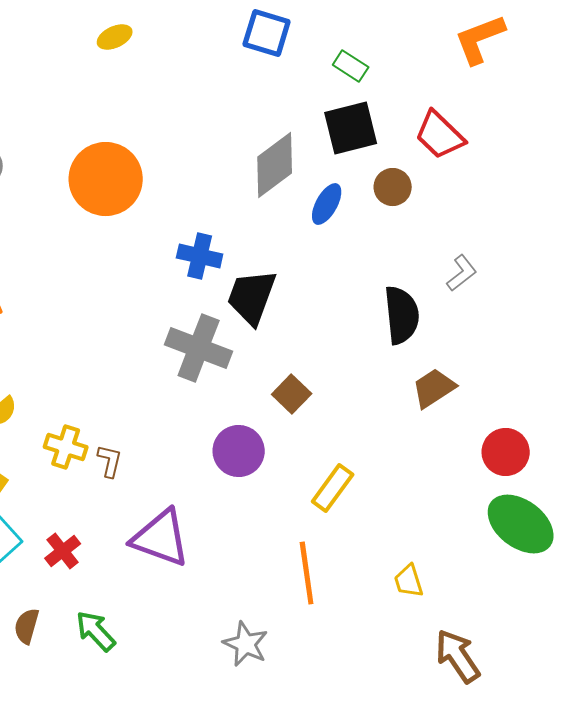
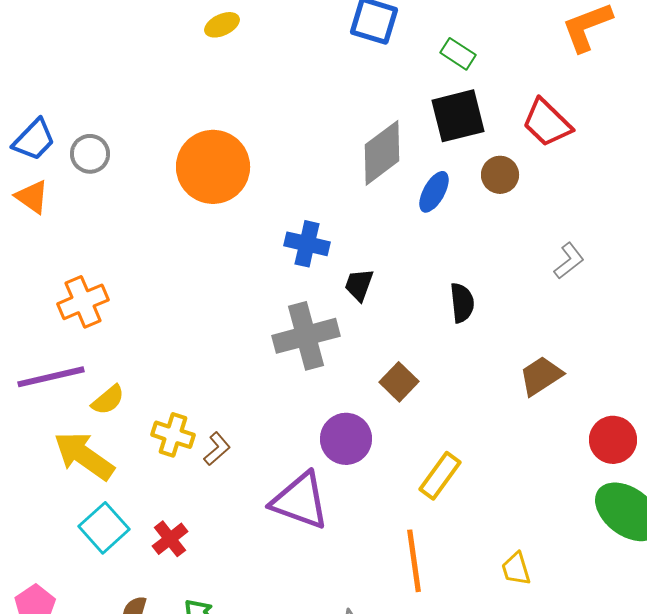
black trapezoid: (252, 297) -> (359, 285), size x0.6
black semicircle: (402, 315) -> (462, 303), moved, size x0.7
gray cross: (199, 348) -> (306, 336), turned -36
brown L-shape: (110, 461) -> (217, 449), turned 36
purple triangle: (161, 538) -> (300, 501), moved

